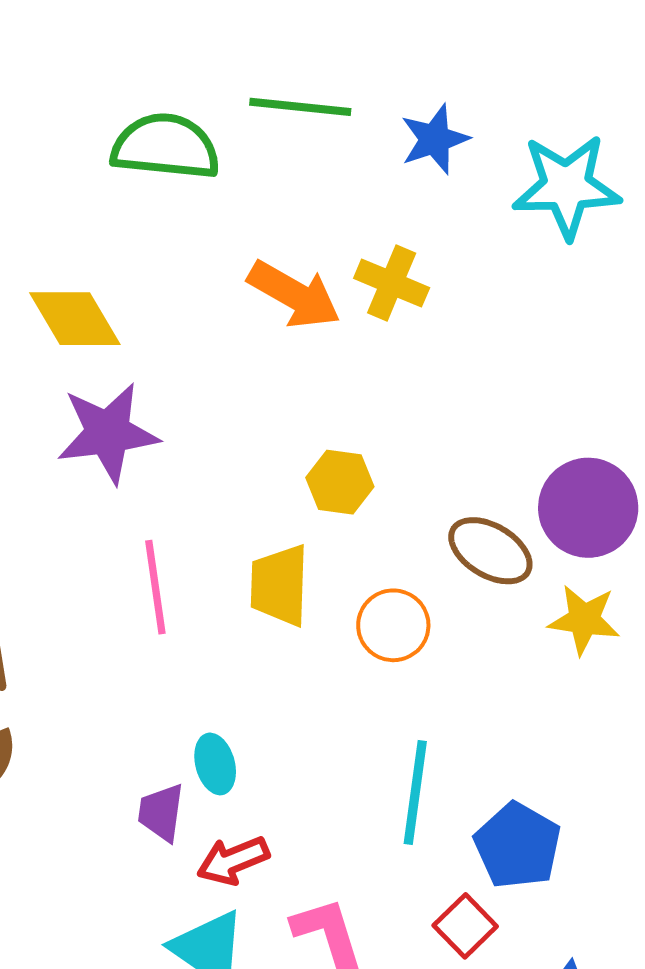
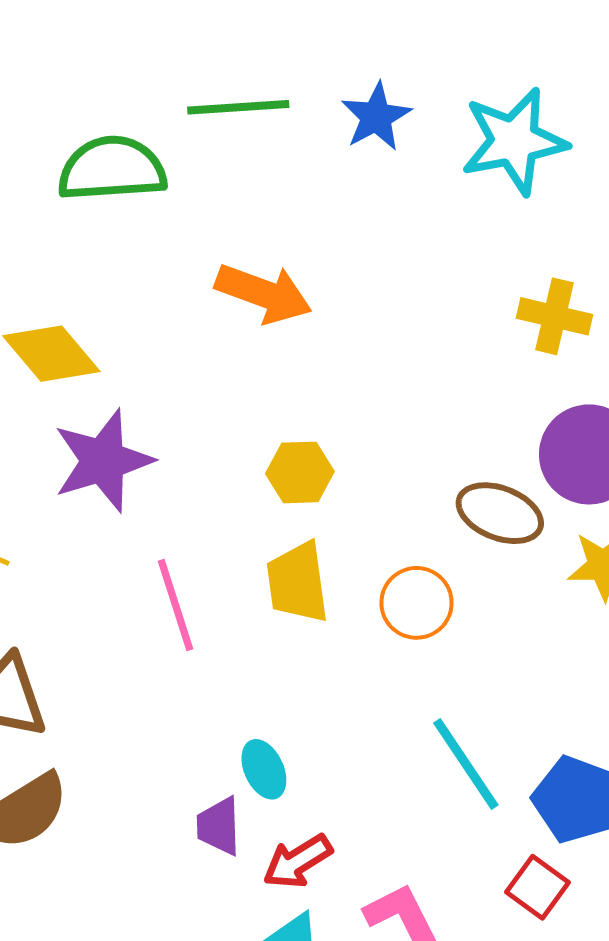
yellow cross: (392, 283) -> (554, 316), moved
yellow hexagon: (340, 482) -> (300, 472), moved
cyan line: (415, 792) -> (466, 764), turned -32

